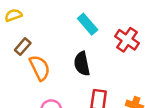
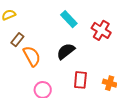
black semicircle: (82, 64) -> (66, 51), turned 66

